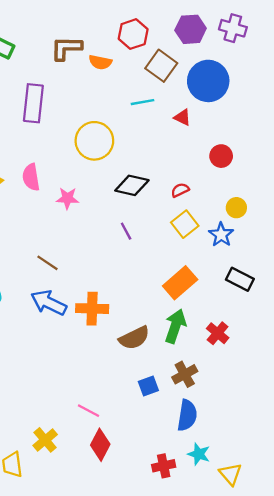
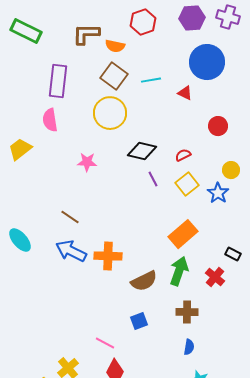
brown square: (161, 66) -> (114, 76), moved
pink semicircle: (31, 177) -> (50, 120), moved
purple line: (126, 231) -> (153, 179), moved
black rectangle: (240, 279) -> (233, 254), moved, size x0.7
brown cross: (185, 374) -> (187, 312), turned 30
blue square: (148, 386) -> (139, 321), moved
blue semicircle: (187, 415) -> (189, 347), size x0.6

